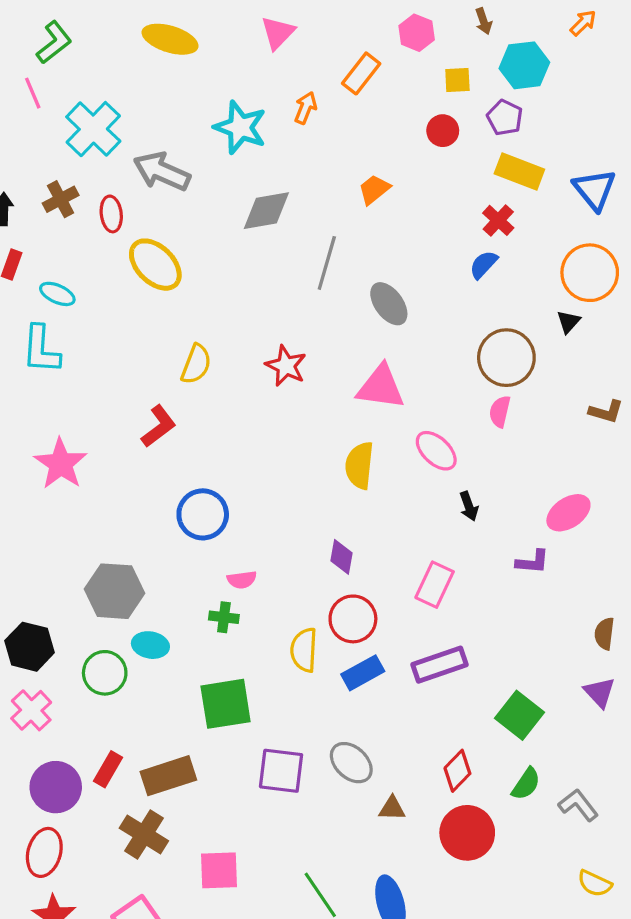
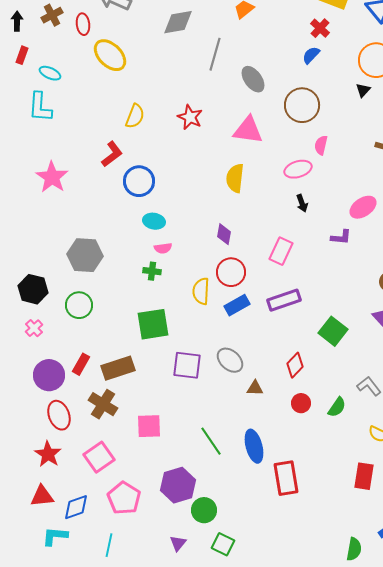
brown circle: (506, 358) -> (302, 105), moved
pink ellipse: (436, 451) -> (298, 169), moved, turned -60
blue circle: (203, 514) -> (139, 181), moved
cyan ellipse: (150, 645) -> (154, 221), moved
pink cross: (31, 710) -> (34, 328), size x0.7
green semicircle: (526, 784) -> (337, 407), moved
red circle: (467, 833) -> (301, 403), size x0.6
red ellipse: (44, 852) -> (59, 415), moved, turned -36

